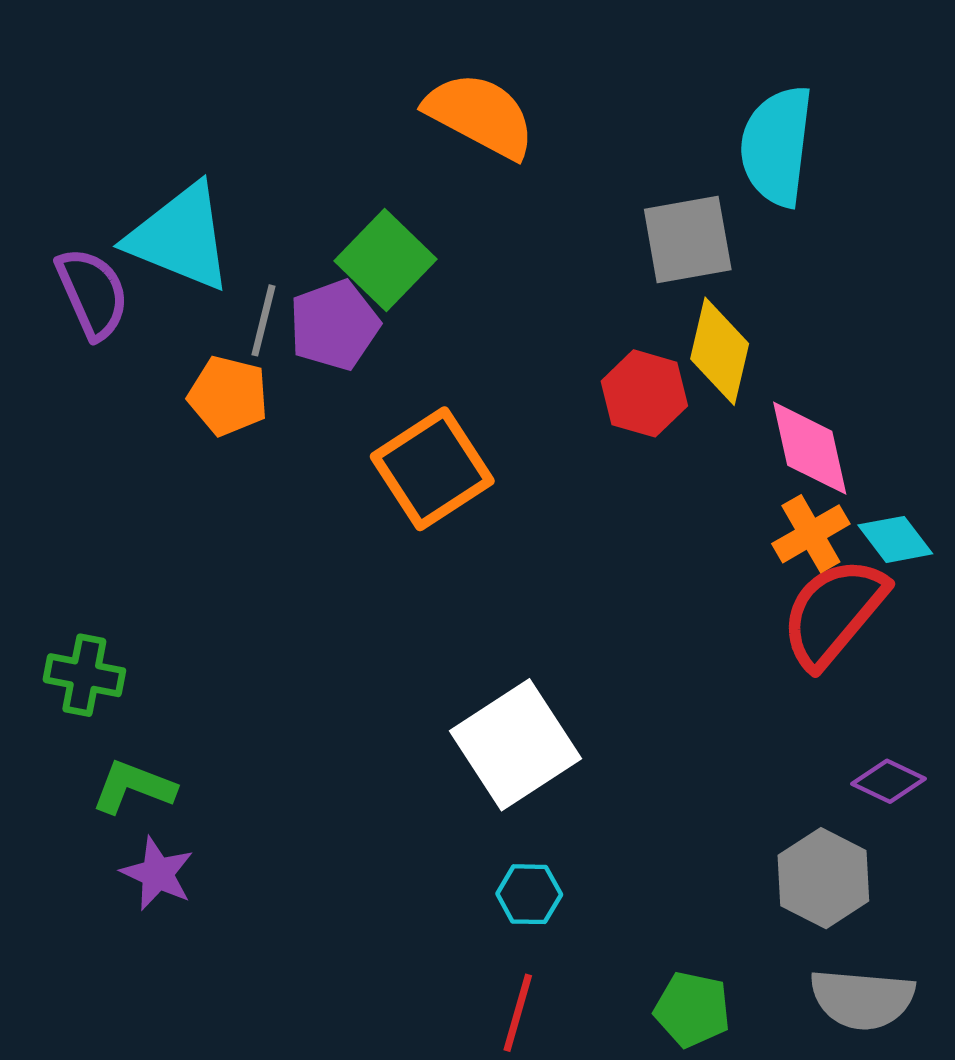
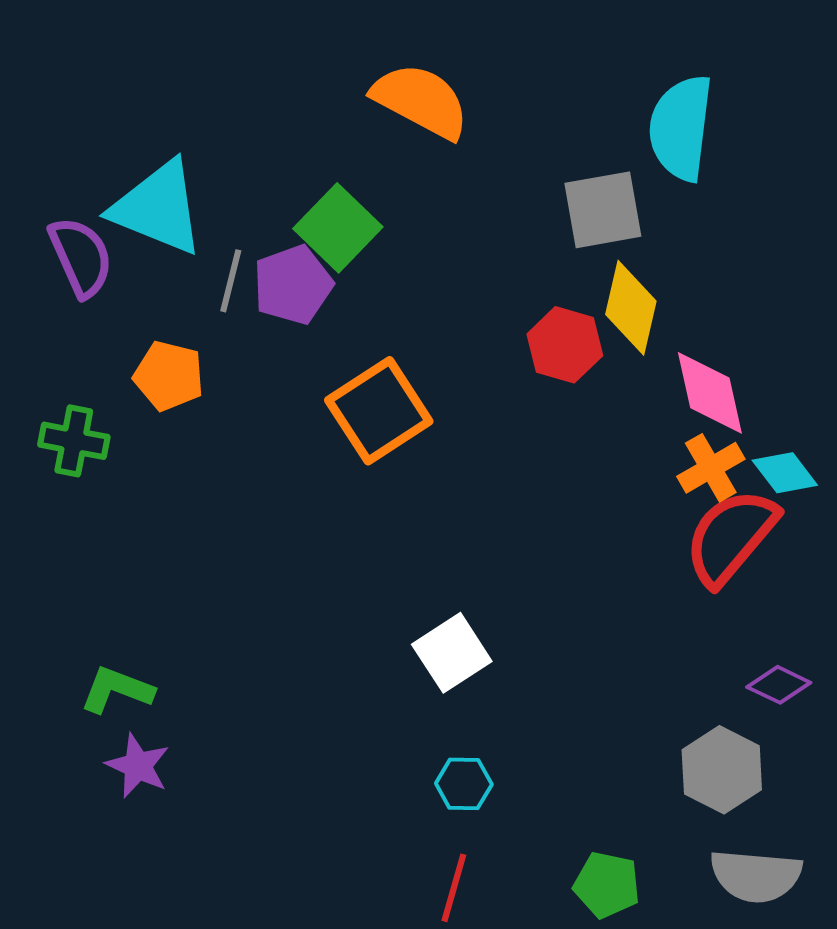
orange pentagon: (228, 396) -> (169, 376), moved
green cross: (84, 675) -> (74, 441), moved
white square: (516, 745) -> (452, 653), size x0.7

